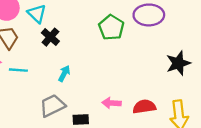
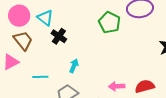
cyan line: (18, 70) -> (40, 77), moved

